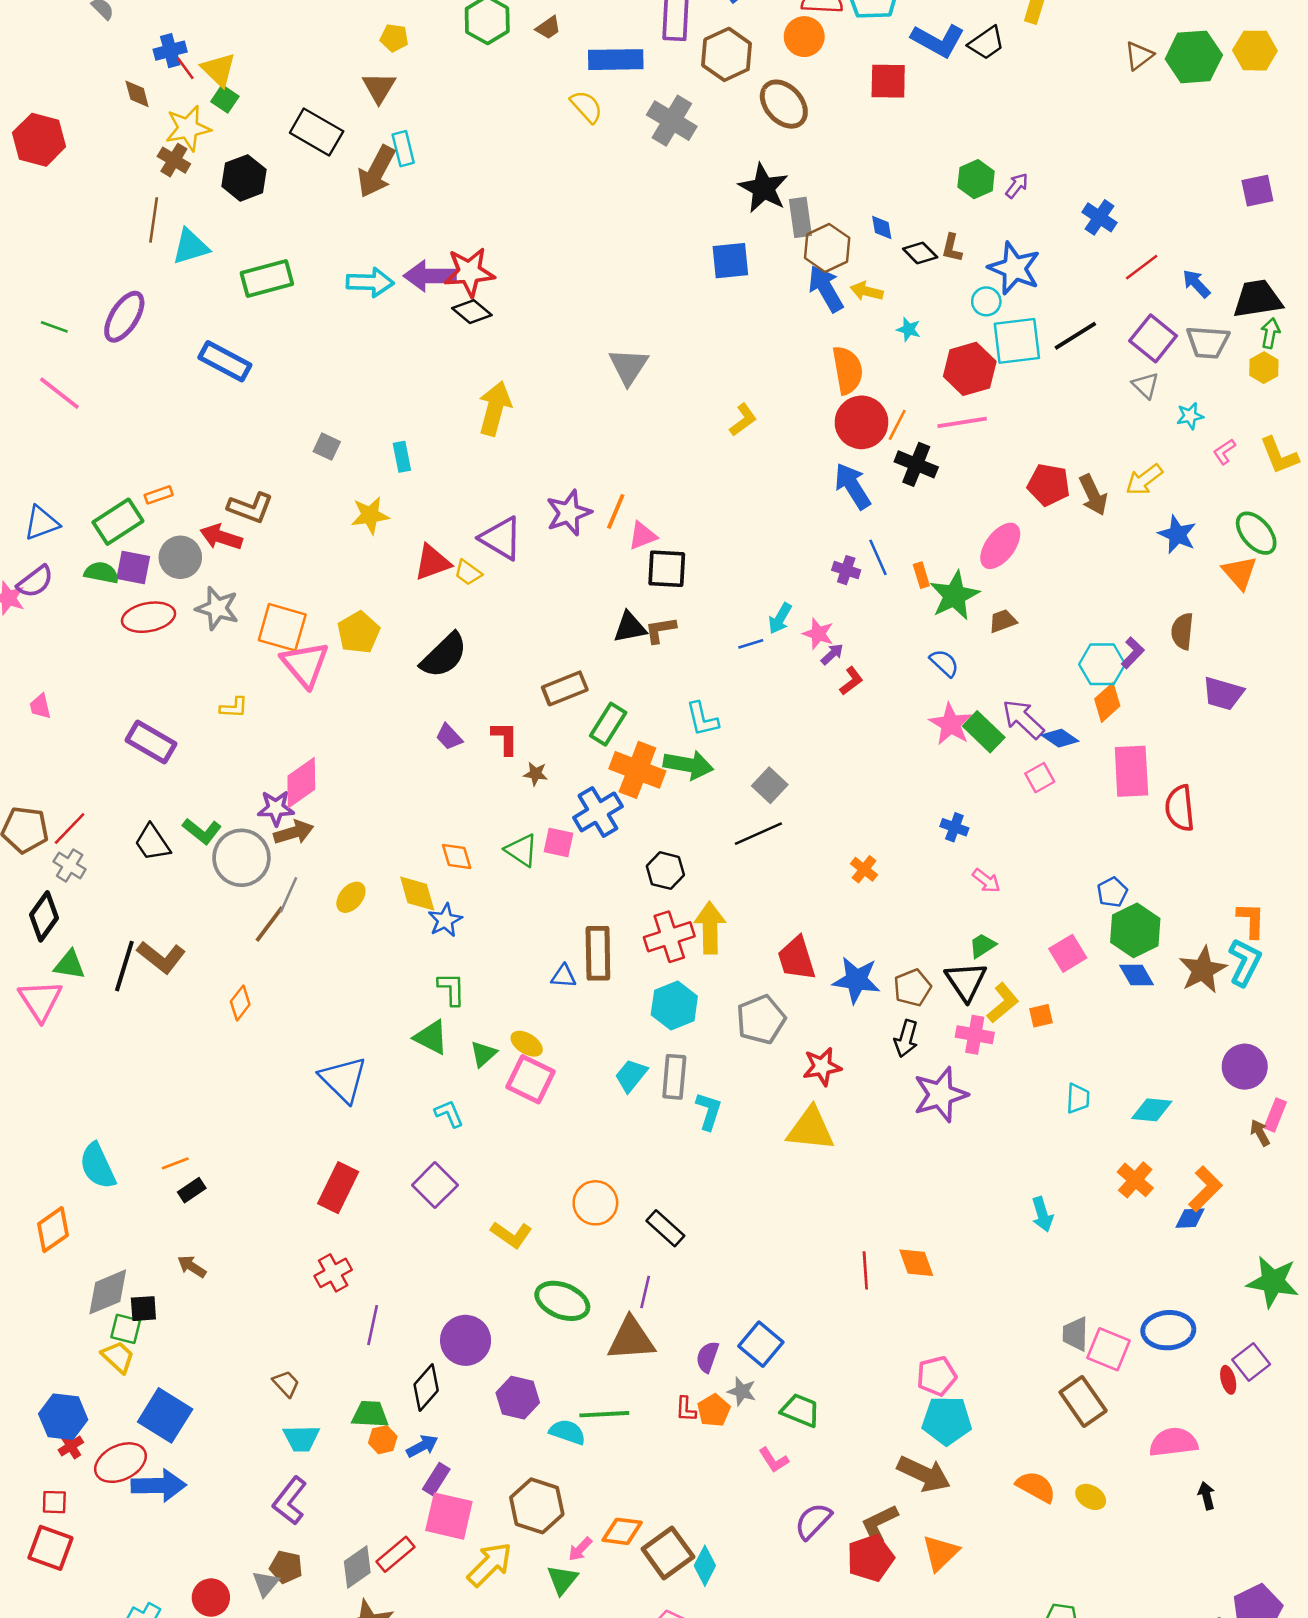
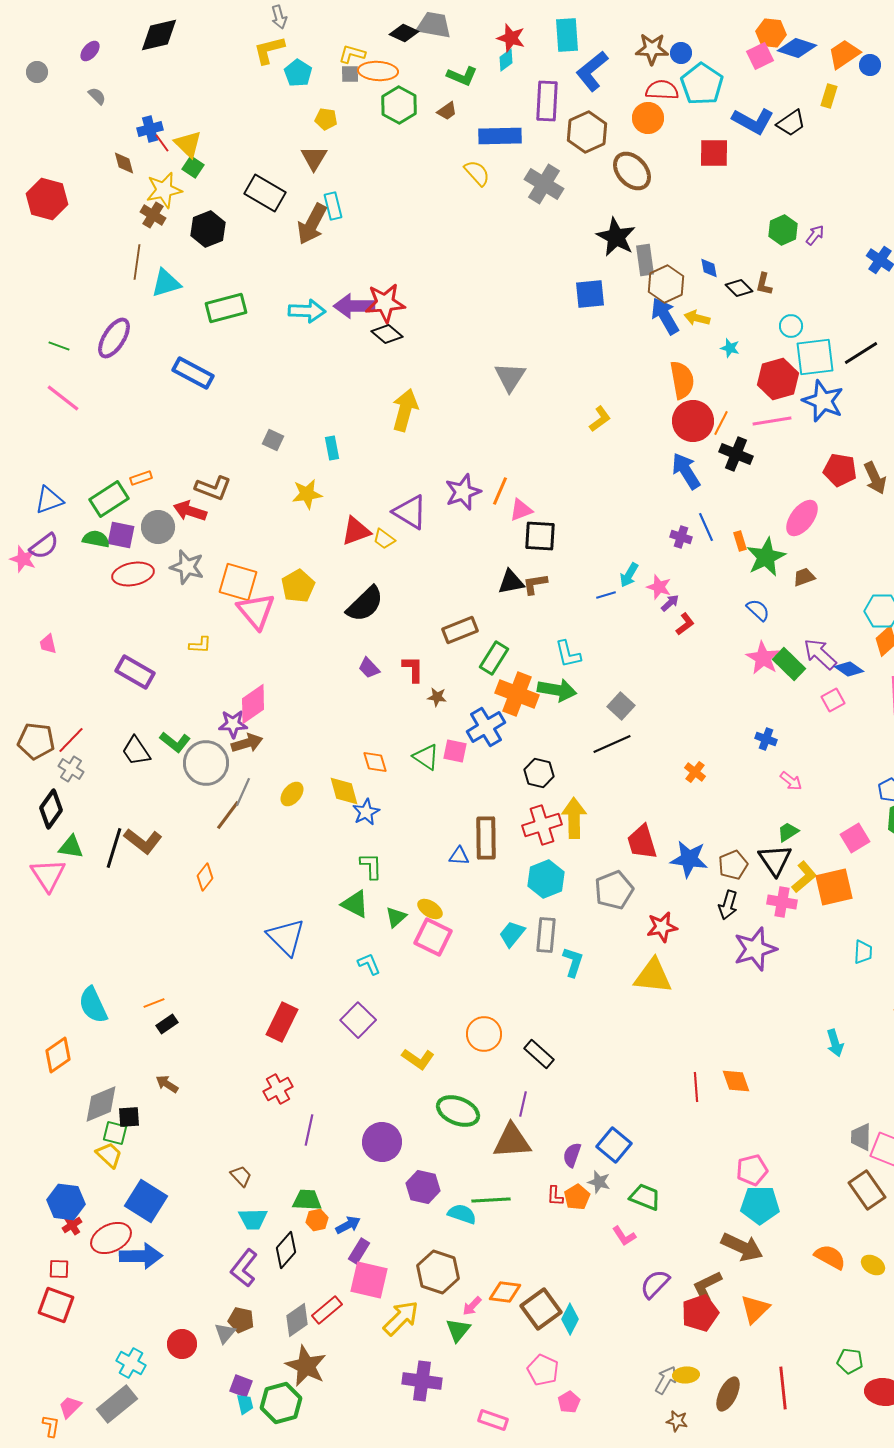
blue star: (1014, 268) -> (823, 401), moved
orange square: (1041, 1016) -> (834, 887), size x2.0
black diamond: (426, 1387) -> (286, 1250), moved

